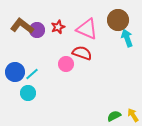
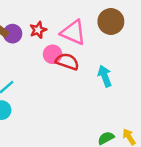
cyan arrow: (127, 38) -> (105, 76), moved
pink circle: (66, 64) -> (53, 54), moved

